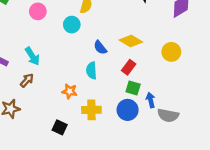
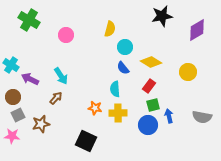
cyan circle: (72, 25) -> (125, 47), moved
green square: (133, 88) -> (153, 105), turned -32
yellow cross: (91, 110) -> (118, 113), moved
gray semicircle: (168, 115) -> (202, 117), moved
black square: (60, 127) -> (86, 141), size x1.5

